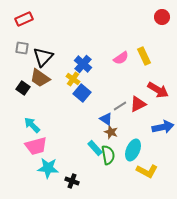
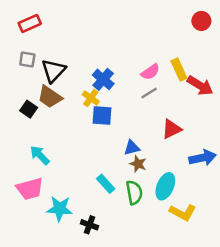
red arrow: (158, 90) -> (200, 86), moved
blue square: (82, 93) -> (102, 115), turned -36
gray line: (120, 106) -> (149, 93), moved
blue triangle: (106, 119) -> (132, 148), turned -48
pink trapezoid: (36, 146) -> (30, 189), moved
cyan rectangle: (95, 148) -> (106, 184), moved

